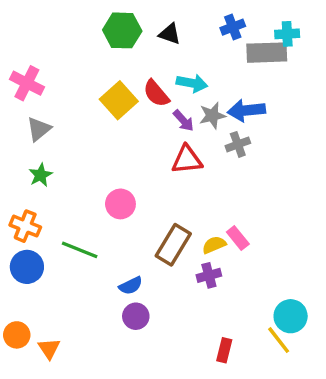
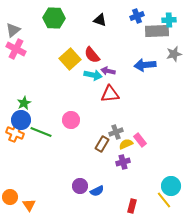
green hexagon: (122, 30) -> (54, 18), moved
cyan arrow: (192, 83) -> (93, 75), moved
gray star: (212, 116) -> (174, 54), moved
purple arrow: (183, 121) -> (108, 71), turned 144
gray triangle: (39, 129) -> (13, 30), moved
gray cross: (238, 144) -> (116, 132), moved
brown rectangle: (173, 245) -> (102, 144), size x0.7
green line: (80, 250) -> (41, 132), moved
blue circle: (27, 267) -> (21, 120), moved
blue semicircle: (131, 286) -> (97, 191), moved

